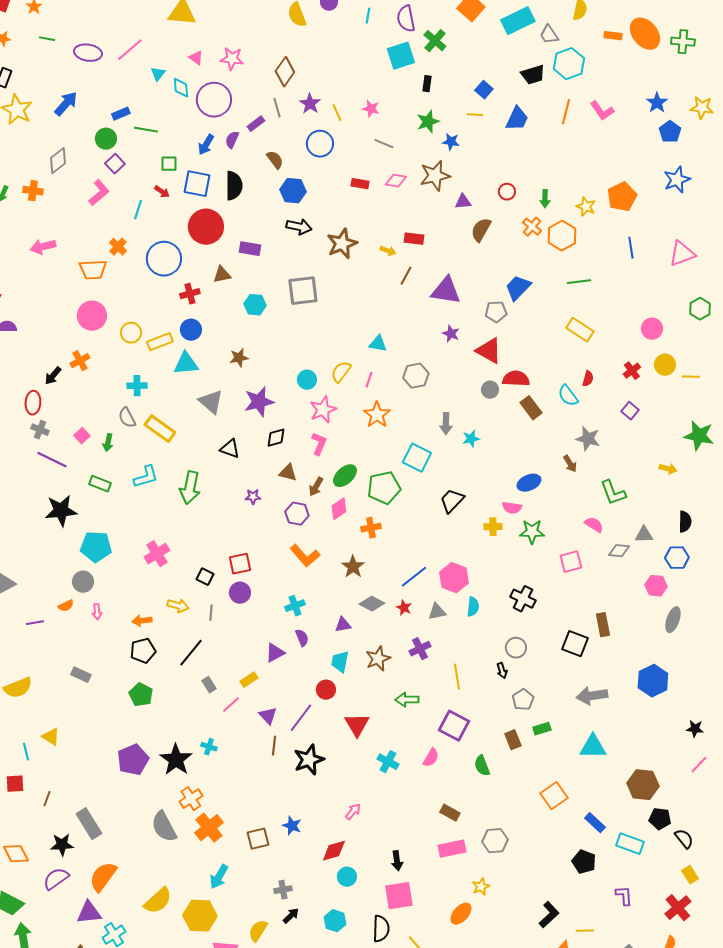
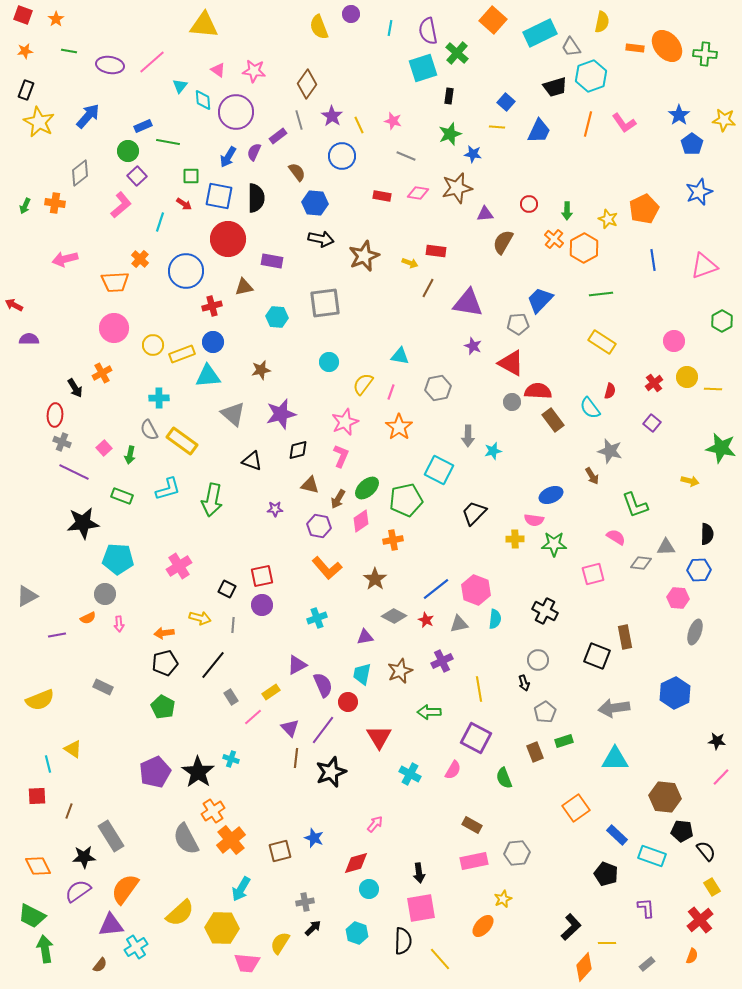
black arrow: (53, 376) -> (75, 388), turned -72
cyan circle: (307, 380) -> (329, 362), moved
purple semicircle: (302, 638) -> (323, 685), moved, size x1.4

